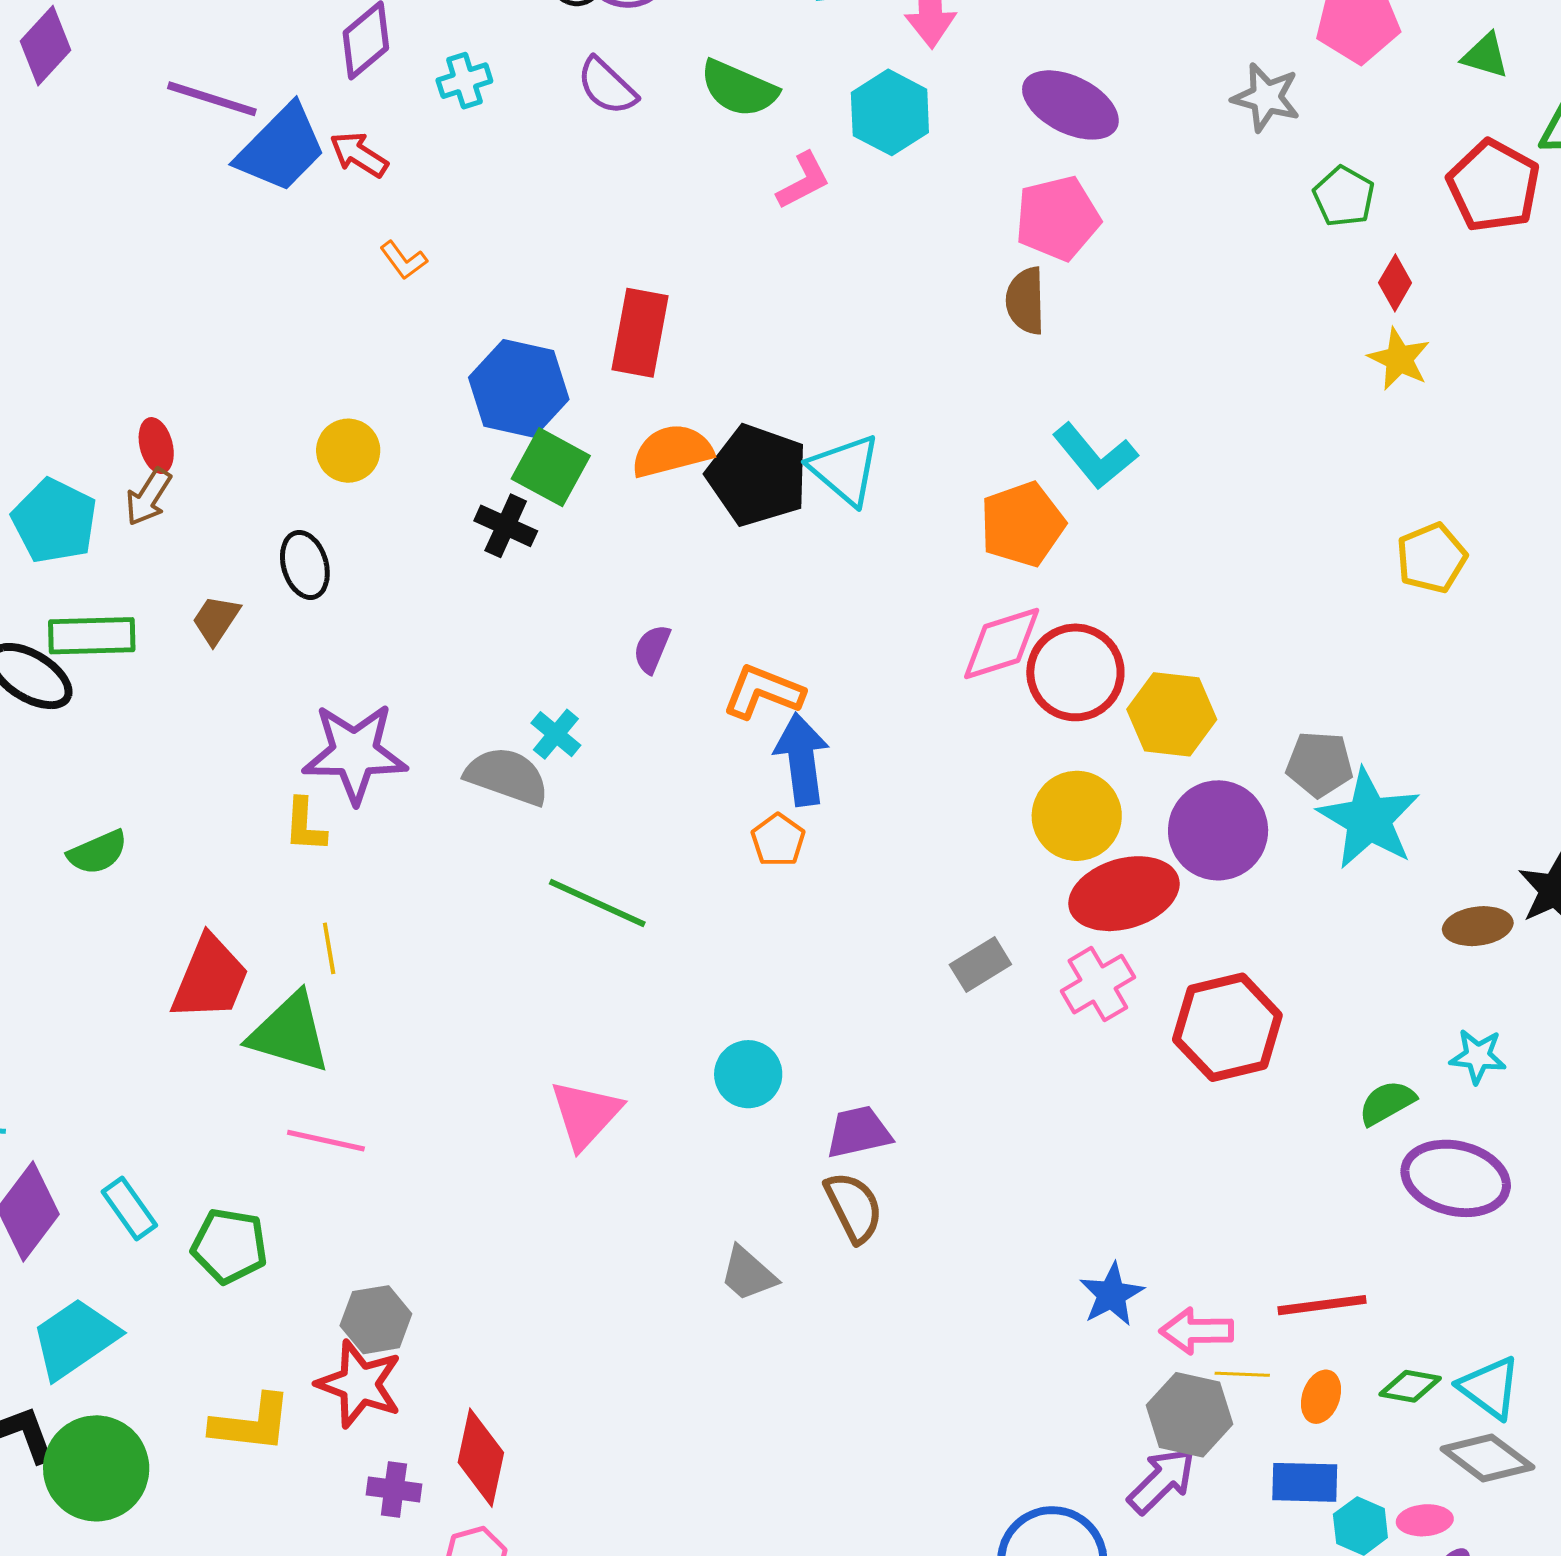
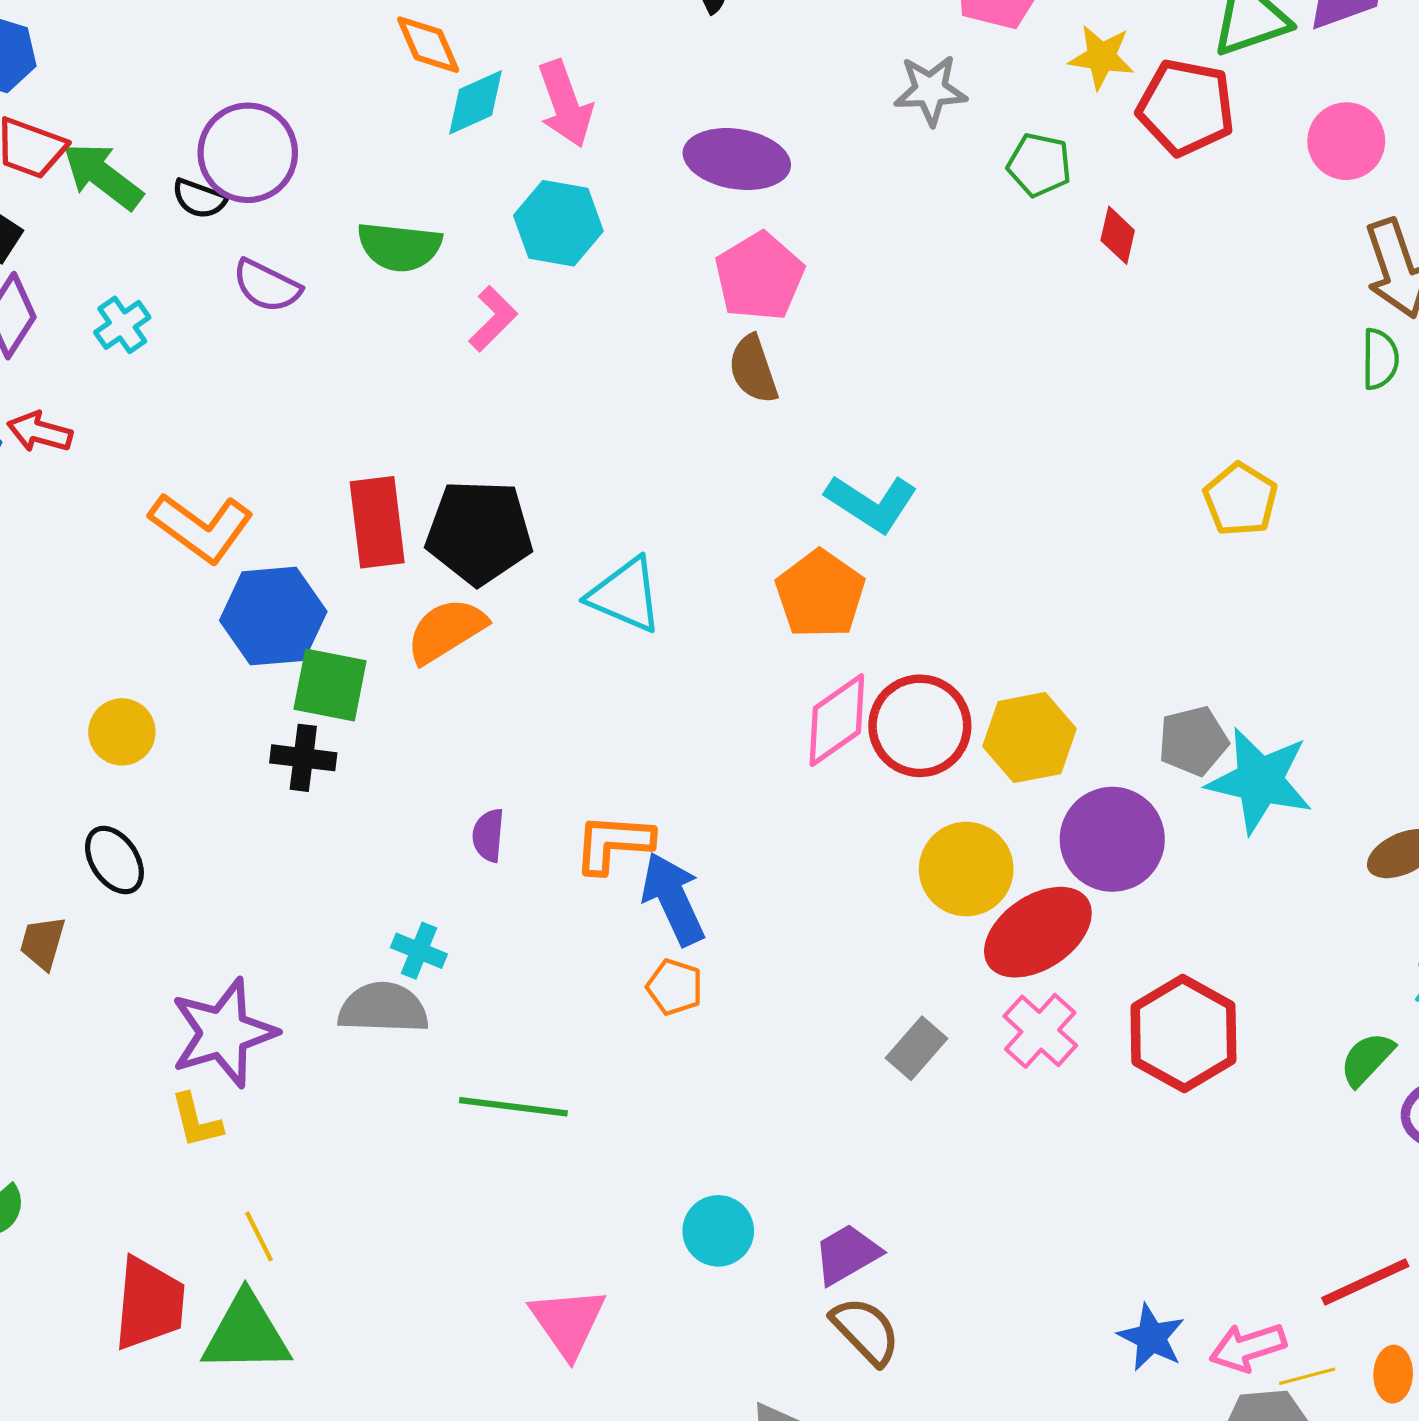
orange L-shape: (403, 260) -> (201, 527), moved, size x2.0
yellow star: (1399, 359) -> (1101, 57), moved
black pentagon: (757, 475) -> (479, 532), moved

